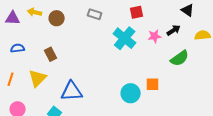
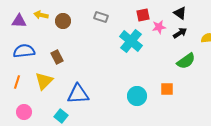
black triangle: (188, 10) -> (180, 13), moved
pink star: (155, 36) -> (159, 27), moved
blue semicircle: (18, 48) -> (24, 51), size x1.5
orange square: (153, 84) -> (167, 89), moved

